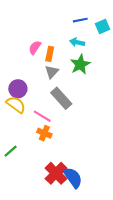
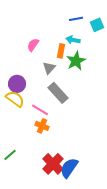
orange rectangle: (50, 54) -> (61, 51), moved
green line: (11, 151) -> (10, 155), moved
blue semicircle: (73, 178) -> (69, 168), turned -110

